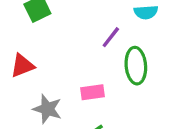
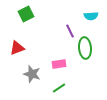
purple line: (111, 37) -> (70, 31), turned -64

